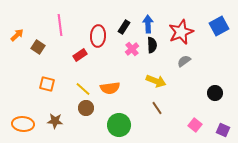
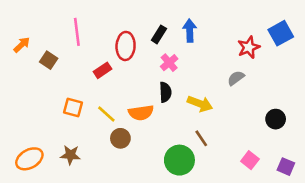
red star: (181, 32) -> (249, 47), moved, size x0.7
black semicircle: (152, 45) -> (165, 92), moved
orange square: (47, 84) -> (73, 108), moved
brown circle: (86, 108) -> (120, 138), moved
orange ellipse: (23, 124) -> (29, 159), turned -35
green circle: (119, 125) -> (179, 160), moved

